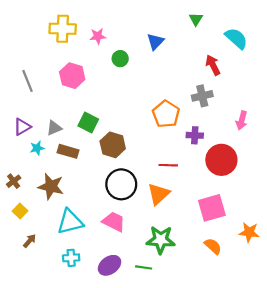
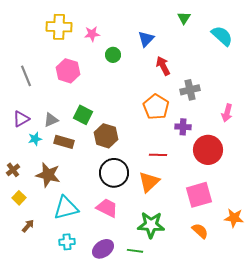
red arrow: (213, 65) -> (163, 66), moved

